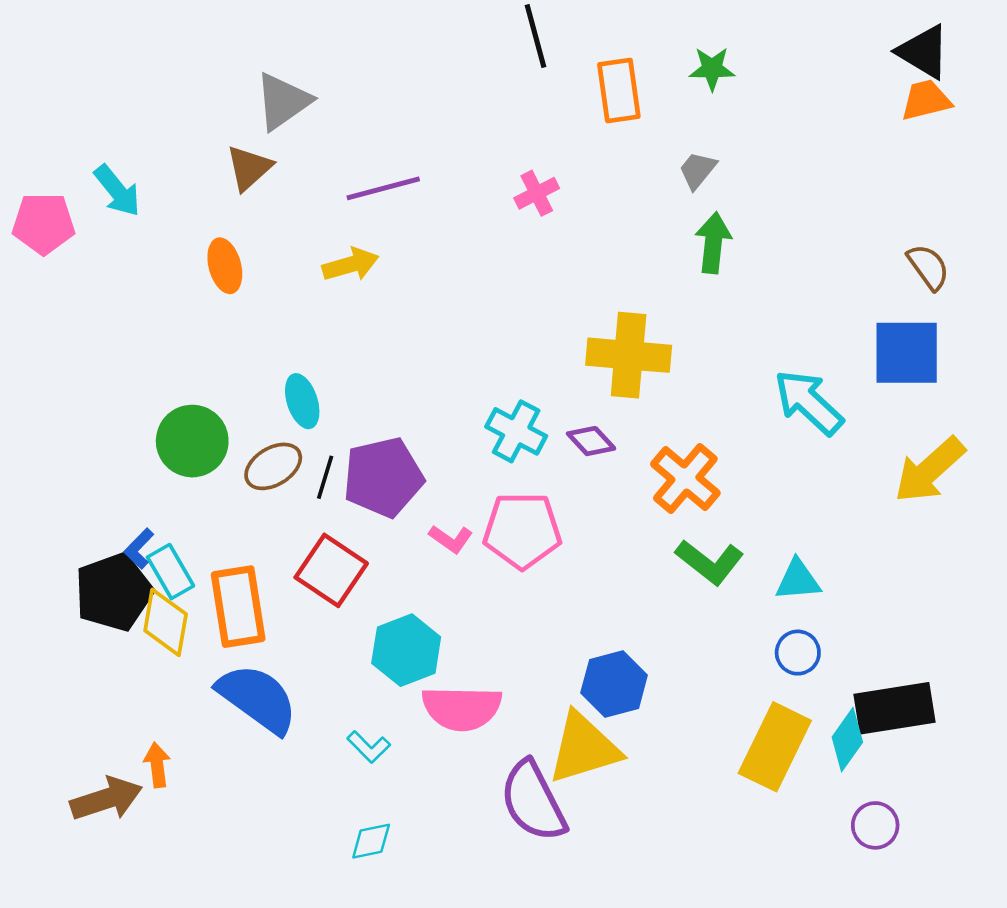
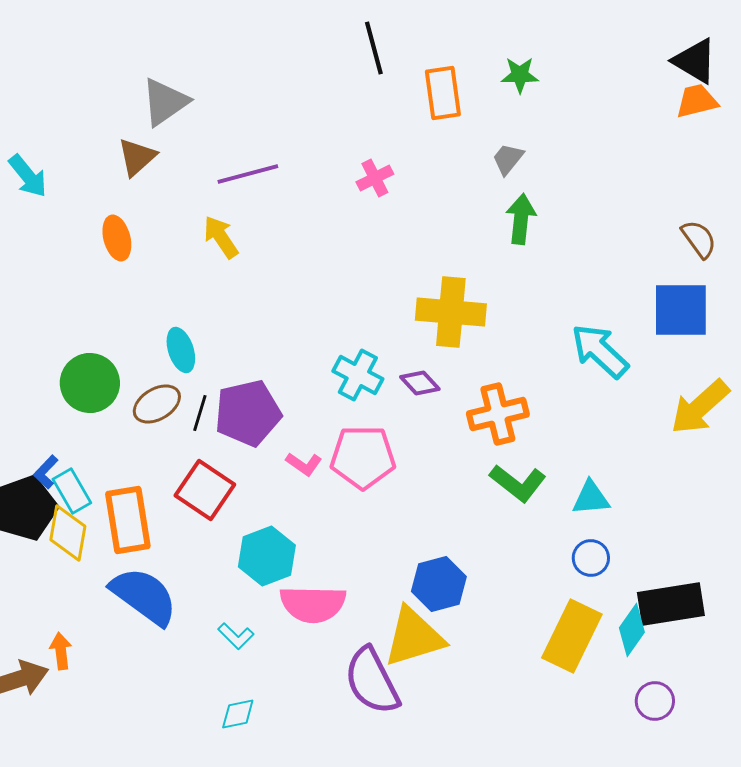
yellow arrow: (351, 265) -> (221, 237), turned -108
orange cross: (685, 478) -> (498, 414), turned 36

